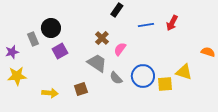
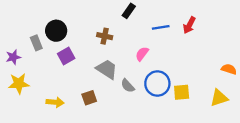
brown cross: (102, 38) -> (105, 36), moved, turned -32
pink semicircle: (120, 49) -> (142, 54), moved
orange semicircle: (208, 52) -> (229, 69), moved
yellow triangle: (184, 72) -> (219, 98), moved, turned -36

